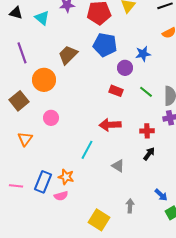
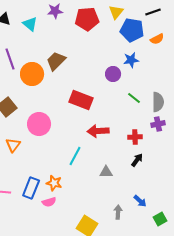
blue pentagon: (105, 45) -> (132, 30), moved
orange circle: (44, 80) -> (32, 74), moved
red rectangle: (116, 91) -> (81, 100), moved, size x1.6
pink circle: (51, 118) -> (39, 124), size x1.5
gray triangle: (118, 166) -> (106, 172), turned -32
blue arrow: (161, 195) -> (140, 201), moved

